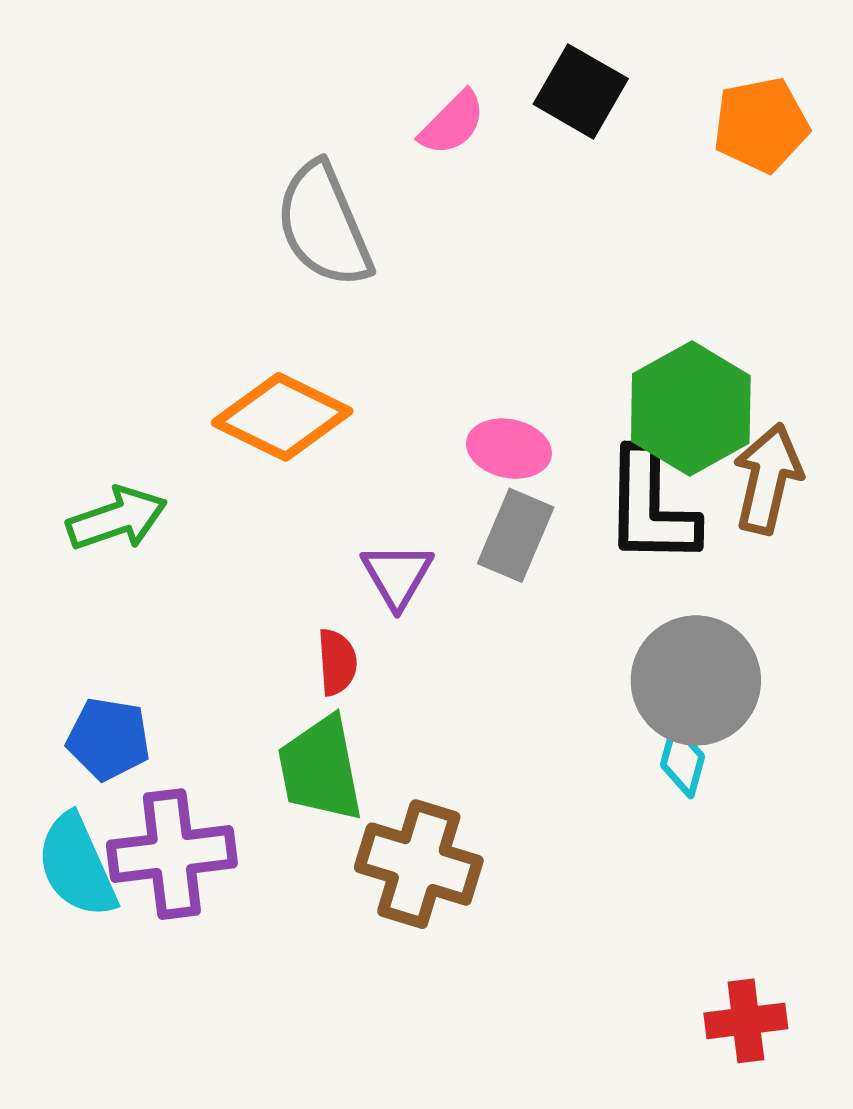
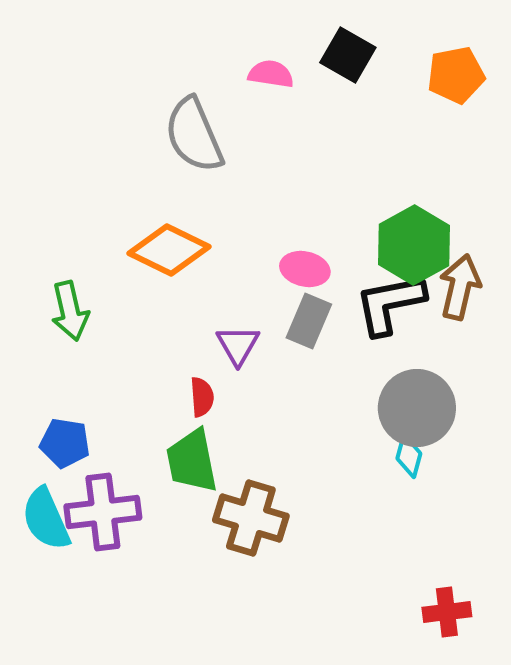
pink semicircle: (452, 123) -> (271, 74), turned -126
black L-shape: (651, 507) -> (390, 304), turned 78
green arrow: (117, 519) -> (70, 311), turned 96

